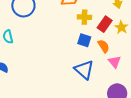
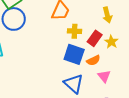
blue square: (84, 40) -> (74, 54), size x1.5
orange semicircle: (104, 46) -> (93, 60), turned 96

